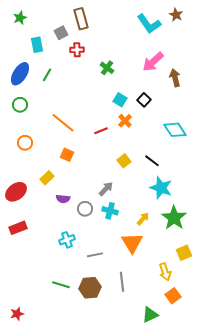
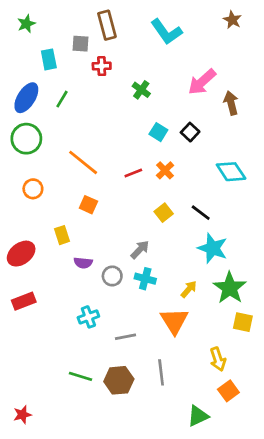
cyan L-shape: (149, 24) -> (166, 32), moved
gray square: (61, 33) -> (81, 44), turned 32
green circle: (20, 105) -> (26, 139), size x1.5
orange cross: (125, 121) -> (165, 170), moved
yellow rectangle: (47, 178) -> (62, 235), turned -64
yellow square: (184, 253) -> (243, 322), moved, turned 35

